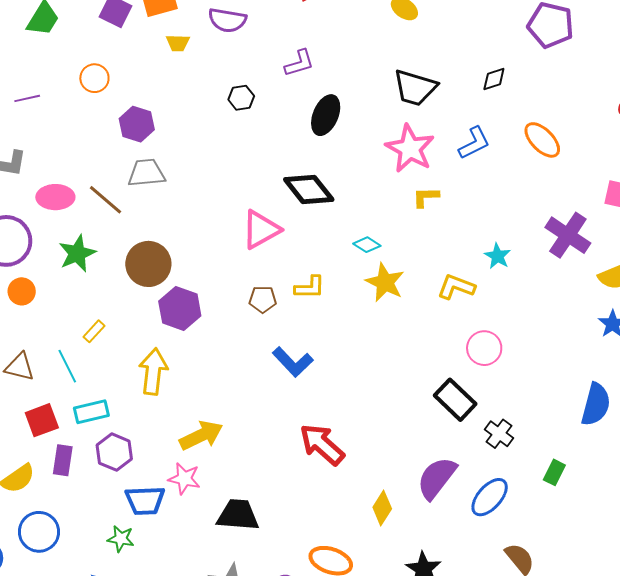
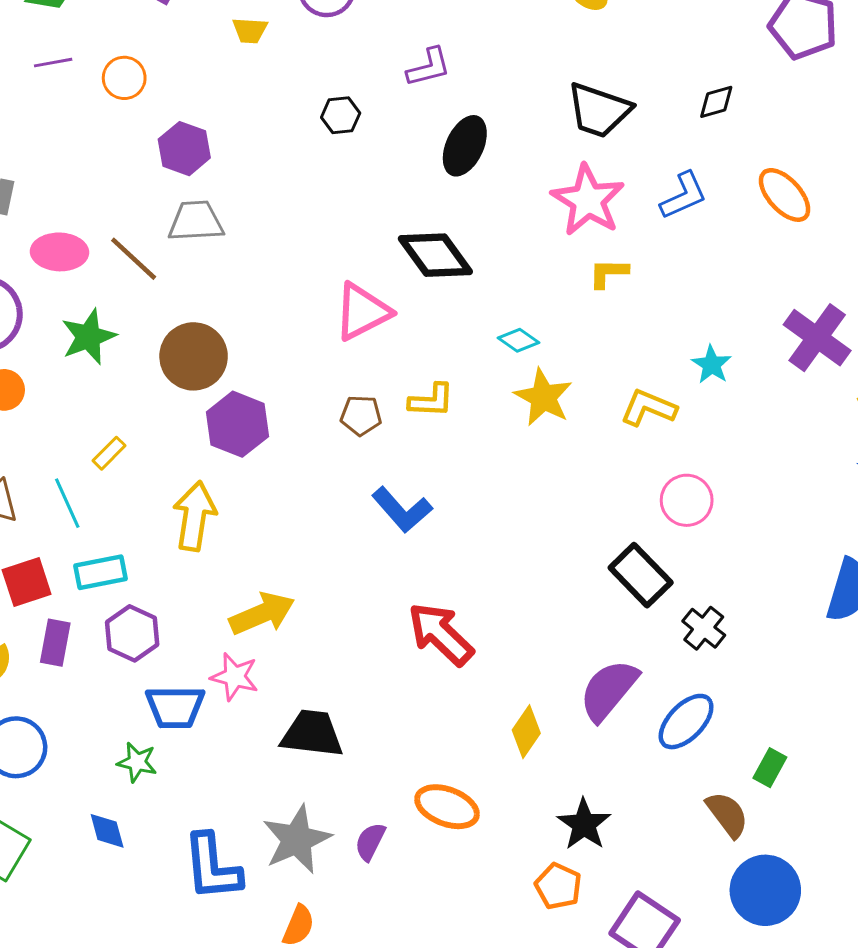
purple line: (27, 98) -> (53, 63), moved
green rectangle: (554, 472) -> (770, 768), moved

